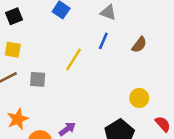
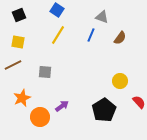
gray triangle: (108, 12) -> (102, 17), moved
yellow line: (73, 60) -> (58, 35), moved
gray square: (38, 79) -> (45, 72), moved

